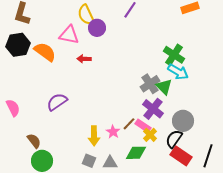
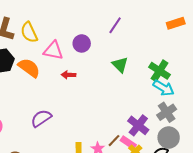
yellow semicircle: (86, 15) -> (29, 32), moved
gray cross: (150, 84) -> (167, 112), moved
green triangle: (164, 87) -> (120, 65), moved

